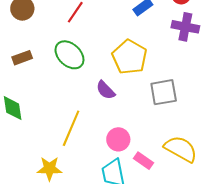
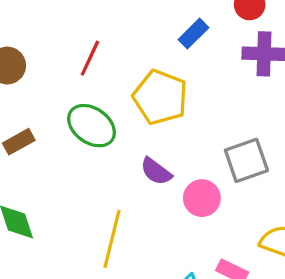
yellow pentagon: (130, 57) -> (160, 97), moved
pink circle: (118, 139) -> (202, 198), moved

